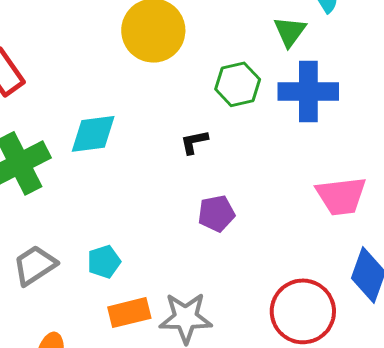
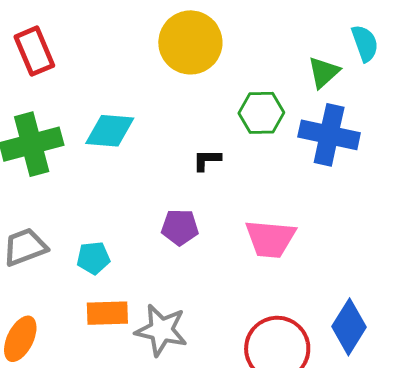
pink trapezoid: (341, 196) -> (270, 239), moved
purple pentagon: (216, 214) -> (180, 227), moved

